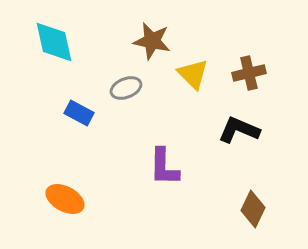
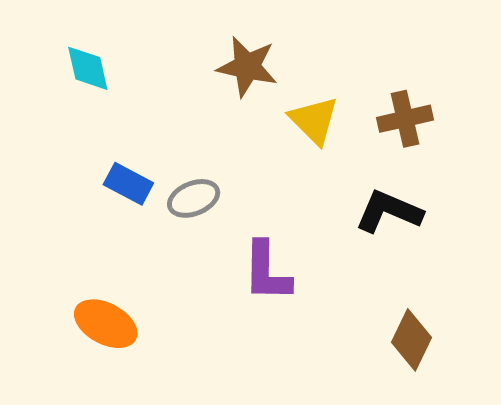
cyan diamond: (54, 42) -> (88, 68), size x0.7
gray ellipse: (126, 88) -> (194, 198), moved

